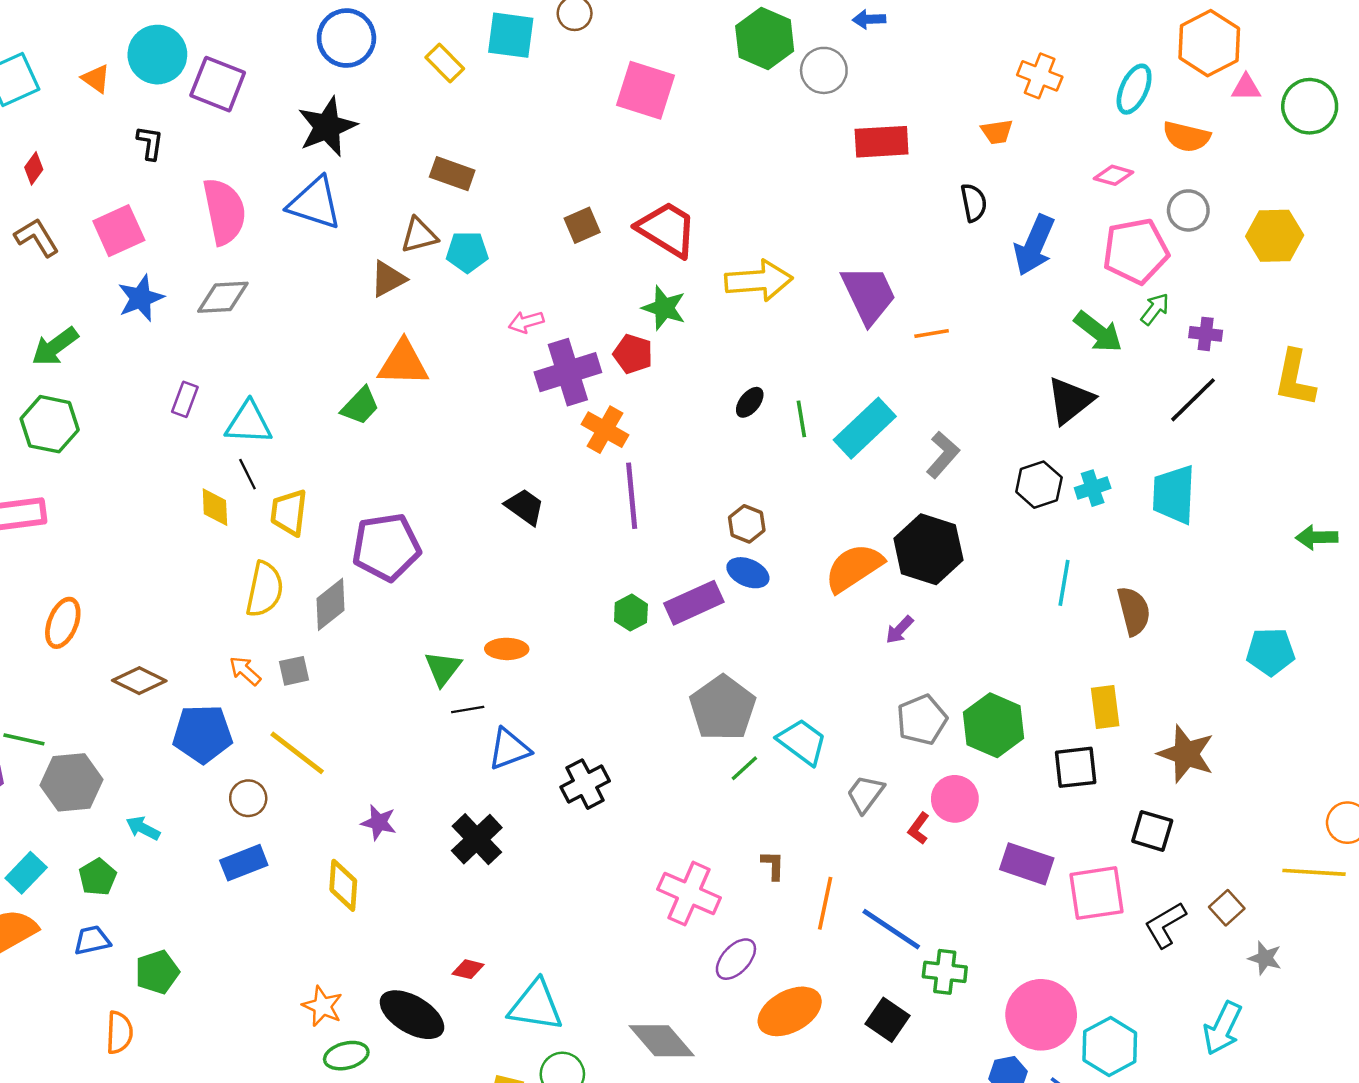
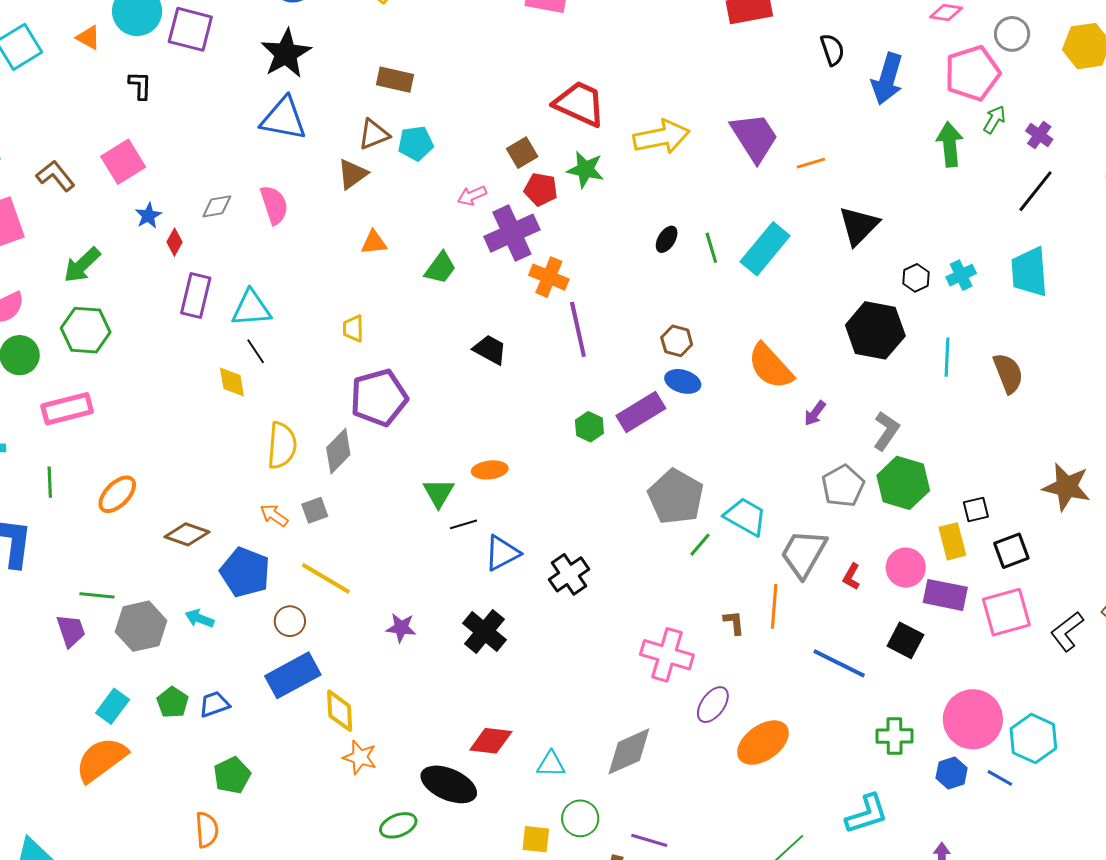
red diamond: (34, 168) -> (175, 242), moved
pink semicircle: (224, 211) -> (274, 205), moved, size x0.7
brown square: (582, 225) -> (522, 153), moved
gray diamond: (223, 297) -> (217, 206), size x0.7
blue star: (141, 298) -> (148, 216), size x0.7
green arrow: (1098, 332) -> (950, 144), turned -126
purple cross: (1206, 334) -> (1039, 135), turned 36
red pentagon: (633, 354) -> (541, 189), moved
orange triangle: (403, 363) -> (374, 243), size x0.6
purple rectangle: (185, 399) -> (196, 295), size x1.5
black triangle: (1070, 400) -> (859, 226), moved
green trapezoid: (360, 406) -> (440, 268), moved
gray L-shape: (943, 455) -> (886, 431), moved
black hexagon: (1039, 485) -> (916, 278), size x0.7
yellow trapezoid: (289, 512) -> (353, 329), moved, size x0.7
black hexagon: (928, 549) -> (875, 330), moved
orange semicircle: (854, 568) -> (770, 366), turned -92
orange ellipse: (63, 623) -> (117, 494), turned 30
yellow rectangle: (1105, 707) -> (952, 541), moved
blue pentagon: (203, 734) -> (245, 572), turned 30
black square: (1076, 767) -> (976, 510), size x0.7
gray trapezoid: (865, 794) -> (804, 553), size x1.5
pink circle: (955, 799) -> (906, 568), moved
cyan arrow: (143, 828) -> (199, 618), moved
black square: (1152, 831) -> (1011, 551), moved, turned -30
blue rectangle: (244, 863) -> (293, 675), size x1.4
yellow diamond: (343, 885) -> (340, 711), moved
orange line: (825, 903) -> (774, 606), moved
blue trapezoid: (92, 940) -> (214, 704), moved
red diamond: (468, 969) -> (491, 741), size x1.6
green cross: (945, 972) -> (895, 736), moved
orange star: (322, 1006) -> (360, 757), moved
cyan triangle: (536, 1006) -> (551, 764), size x0.6
black square: (888, 1020) -> (905, 640), moved
gray diamond: (662, 1041) -> (629, 751), moved, turned -66

